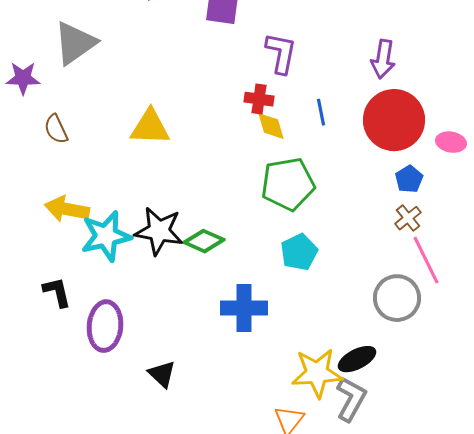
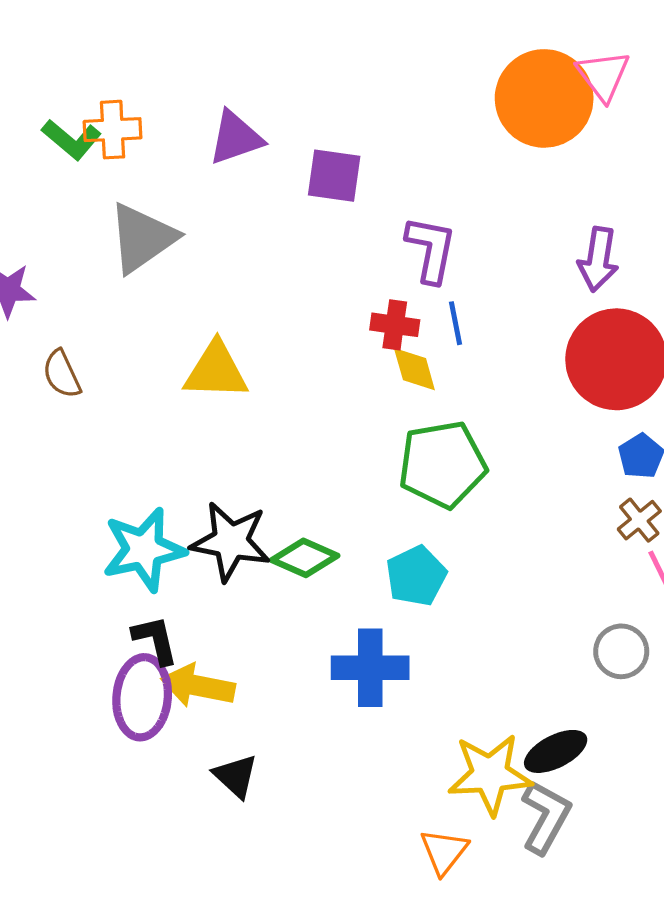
gray triangle: (75, 43) -> (142, 238), moved
blue line: (321, 112) -> (455, 323), moved
yellow arrow: (67, 209) -> (198, 686), moved
cyan pentagon: (299, 252) -> (416, 576), moved
black L-shape: (57, 292) -> (155, 640), moved
gray circle: (397, 298) -> (621, 651), size x0.7

